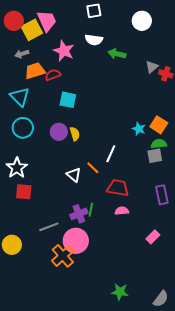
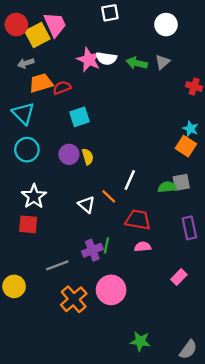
white semicircle: (94, 40) -> (106, 58), moved
pink star: (64, 51) -> (89, 60), moved
gray triangle: (152, 67) -> (162, 62), moved
cyan square: (68, 100) -> (79, 117), turned -30
cyan star: (139, 129) -> (191, 129), moved
green semicircle: (159, 144) -> (167, 187), moved
white star: (17, 168) -> (34, 196), moved
pink circle: (76, 241) -> (111, 290), moved

